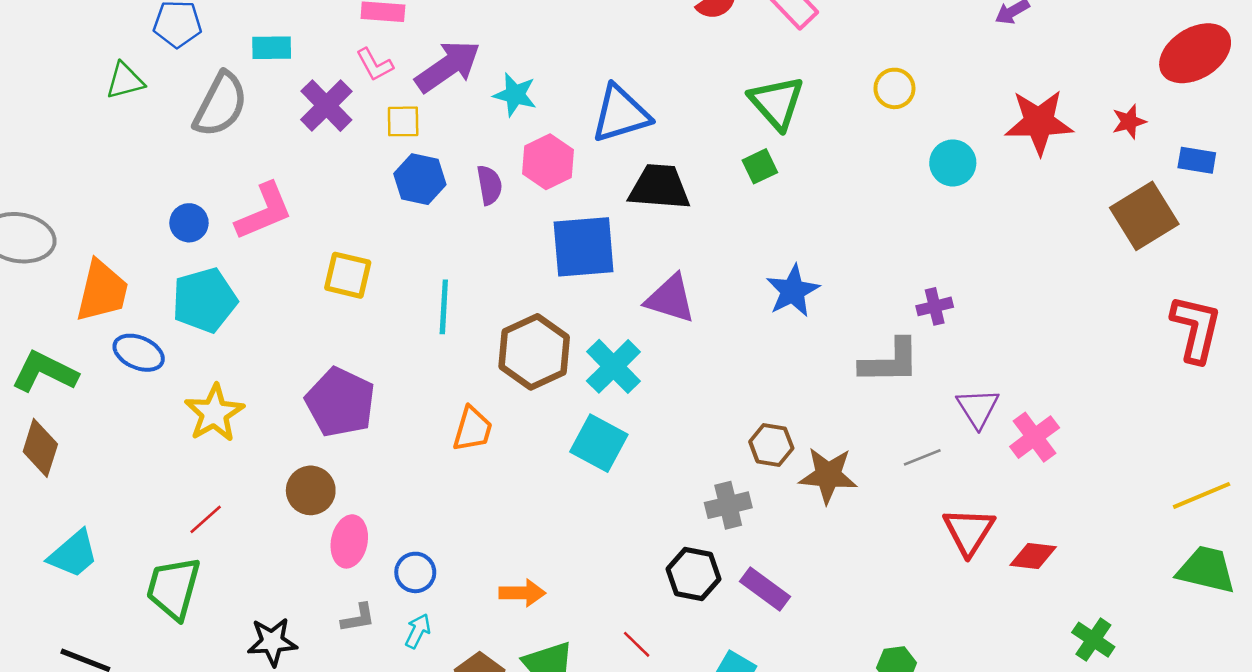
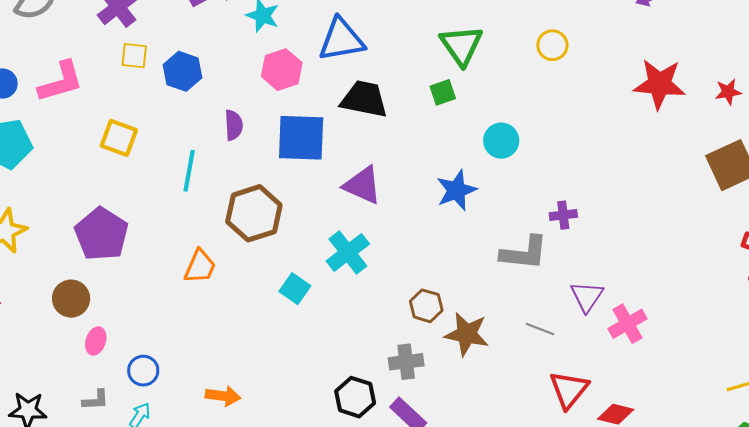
yellow square: (403, 121) -> (134, 56), moved
cyan circle: (953, 163) -> (501, 141), moved
purple semicircle: (489, 185) -> (234, 125), moved
cyan cross: (613, 366) -> (348, 252), moved
cyan square: (599, 443) -> (295, 289), size x0.7
gray line: (922, 457) -> (540, 329), turned 36
gray cross: (728, 505) -> (406, 362), moved
pink ellipse: (349, 541) -> (96, 341), size x0.7

